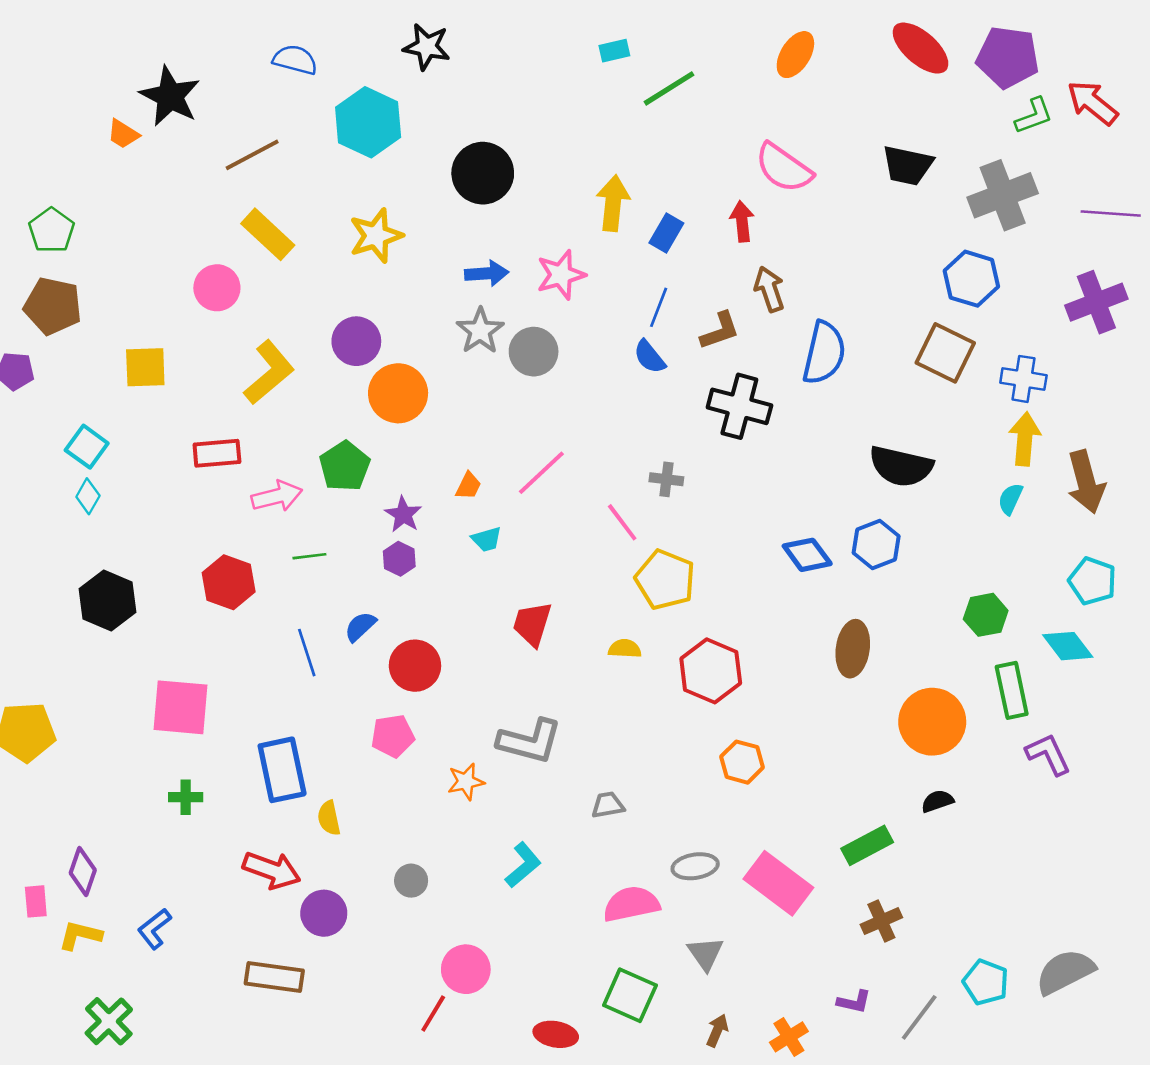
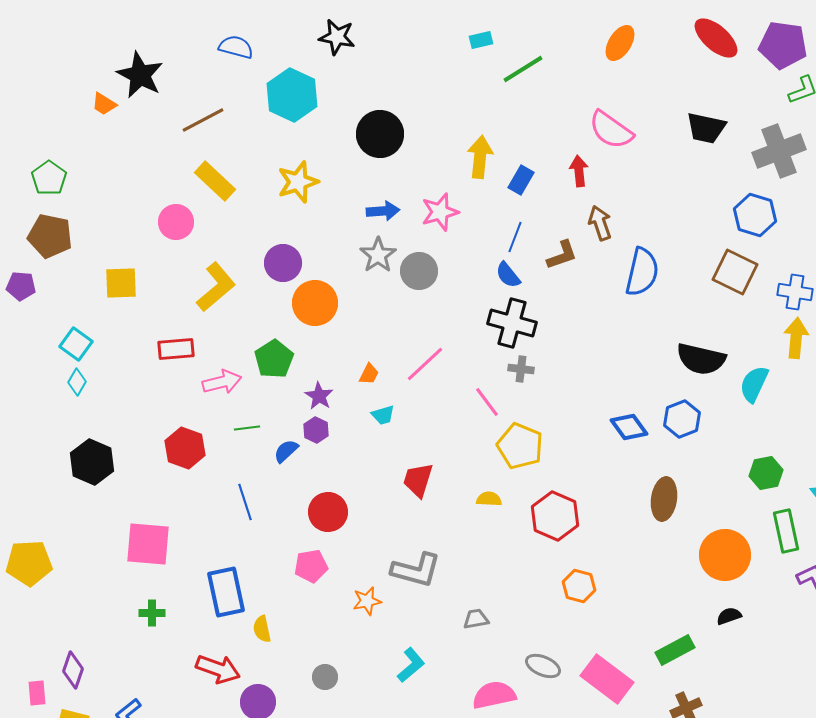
black cross: (739, 406) -> (512, 323), moved
cyan semicircle: (1010, 499) -> (754, 384), moved, size x1.5
blue semicircle: (360, 627) -> (286, 451), moved
gray ellipse: (695, 866) -> (543, 666), turned 32

